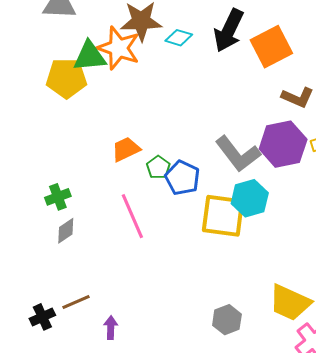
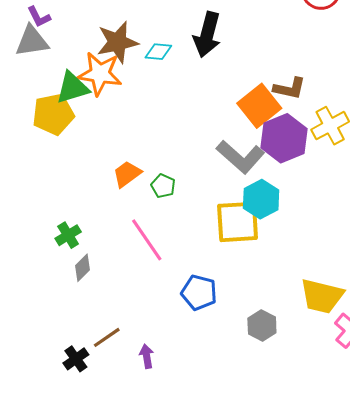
orange square: (271, 47) -> (259, 106), moved
blue pentagon: (182, 178) -> (199, 293), moved

